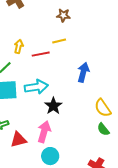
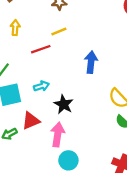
yellow arrow: (19, 46) -> (15, 28), moved
cyan arrow: (36, 87) -> (41, 86), size x0.6
red triangle: (18, 140) -> (31, 121), moved

